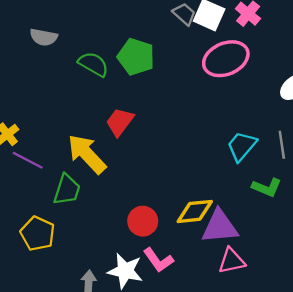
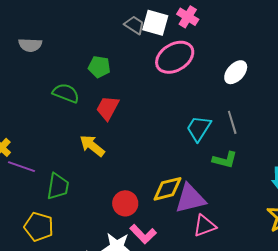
gray semicircle: (44, 37) -> (30, 45), moved
green pentagon: (136, 57) -> (99, 67), size x0.7
green semicircle: (93, 64) -> (66, 93), moved
red trapezoid: (120, 122) -> (108, 108), moved
yellow arrow: (87, 154) -> (92, 146), moved, size x0.7

